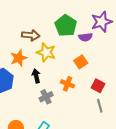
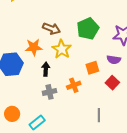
purple semicircle: (85, 37) -> (114, 60), moved
orange cross: (67, 84) -> (74, 85), turned 32
red square: (98, 86) -> (112, 83), moved

